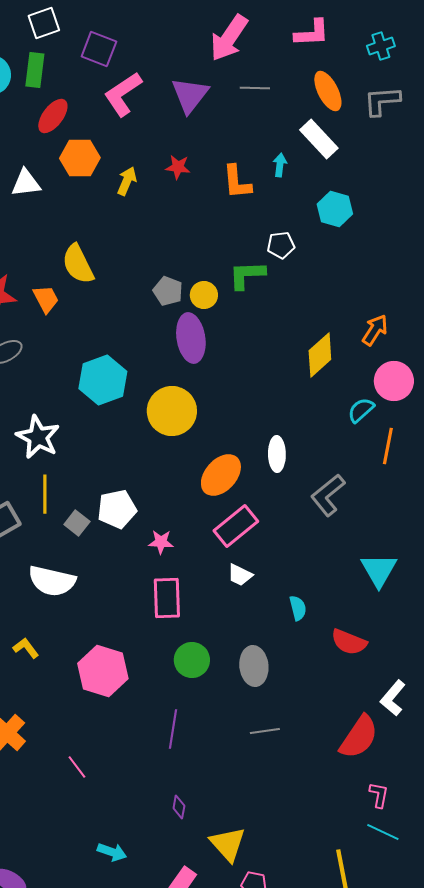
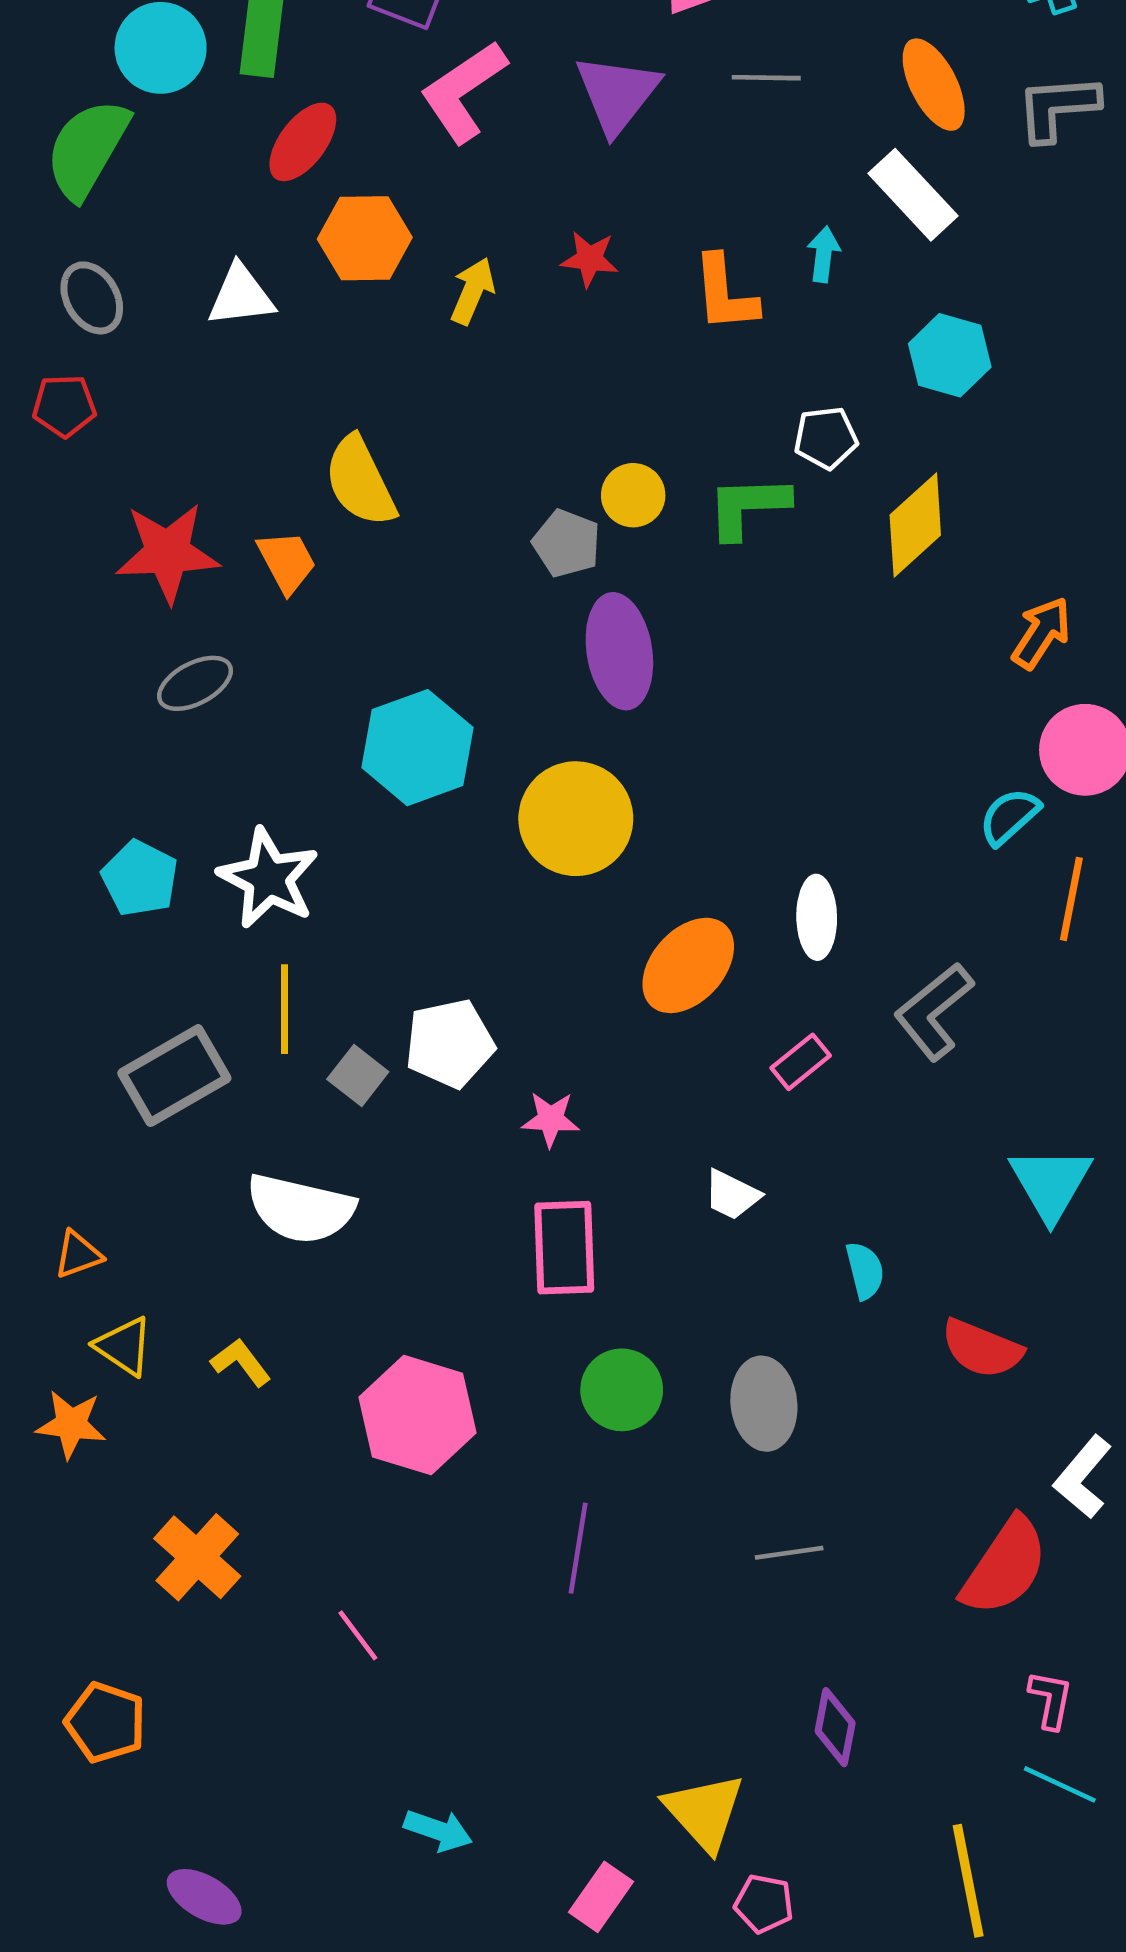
yellow circle: (204, 295) -> (633, 495), moved
yellow diamond: (320, 355) -> (915, 525), moved
pink rectangle: (236, 526) -> (801, 1062), moved, size x0.6
purple diamond: (179, 807) -> (835, 1727), moved, size x1.4

